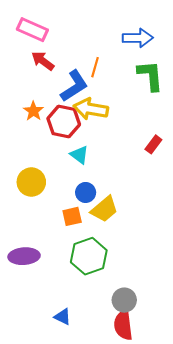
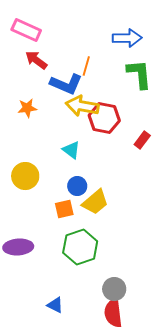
blue L-shape: (74, 86) -> (66, 84), turned 56
orange star: (33, 111) -> (27, 108), turned 30
red hexagon: (64, 121) -> (104, 118), moved

